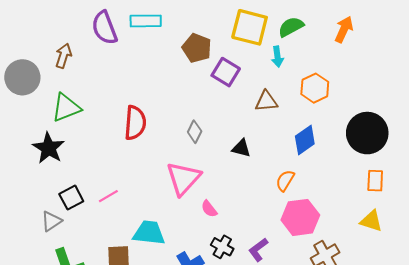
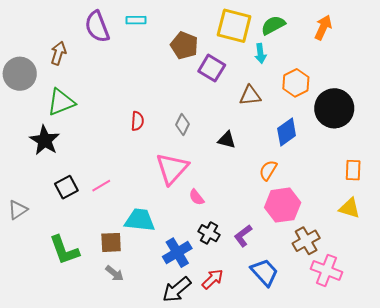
cyan rectangle: (146, 21) -> (136, 20), size x0.7
red semicircle: (135, 123) -> (137, 121), moved, size x0.6
black circle: (367, 133) -> (334, 108), moved
gray triangle: (51, 221) -> (18, 210), moved

